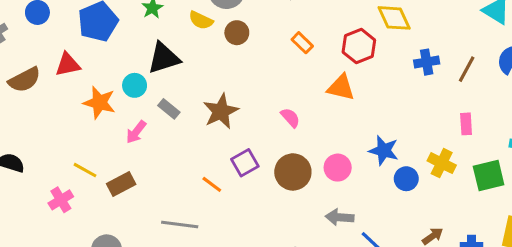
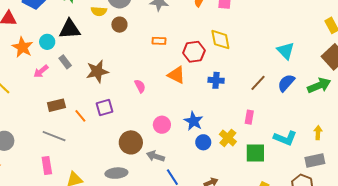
yellow semicircle: (201, 20) -> (99, 11), turned -35
orange rectangle: (302, 43) -> (159, 41), turned -56
blue cross: (427, 62) -> (216, 80), moved
brown circle: (293, 172) -> (131, 142), moved
brown rectangle: (121, 184) -> (56, 105), moved

